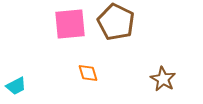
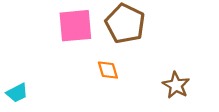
orange diamond: (88, 73) -> (108, 70), moved

